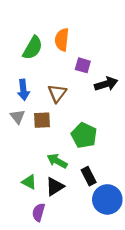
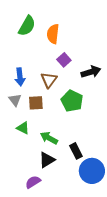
green semicircle: (33, 48) -> (27, 26), moved
purple square: (83, 65) -> (64, 60), moved, turned 32
green pentagon: (84, 135) -> (72, 101), moved
green triangle: (29, 182) -> (23, 128), moved
purple semicircle: (38, 212) -> (33, 182), turned 42

